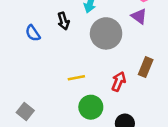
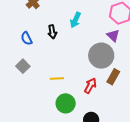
gray circle: (106, 33) -> (101, 56), moved
gray square: (25, 112) -> (23, 66), moved

